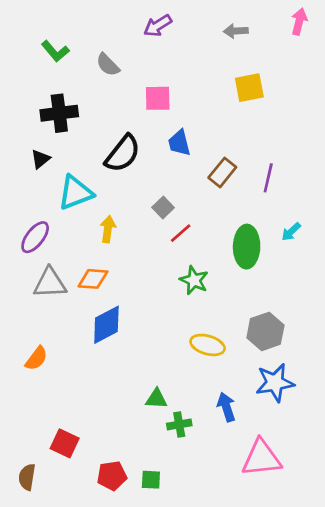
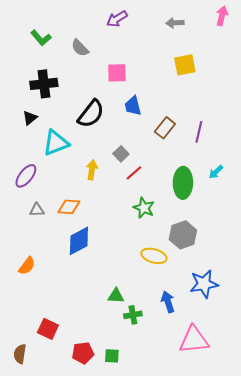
yellow arrow: (108, 229) -> (92, 170), moved
gray triangle: (50, 283) -> (37, 210), size x0.6
gray hexagon: (265, 331) -> (183, 235), moved

